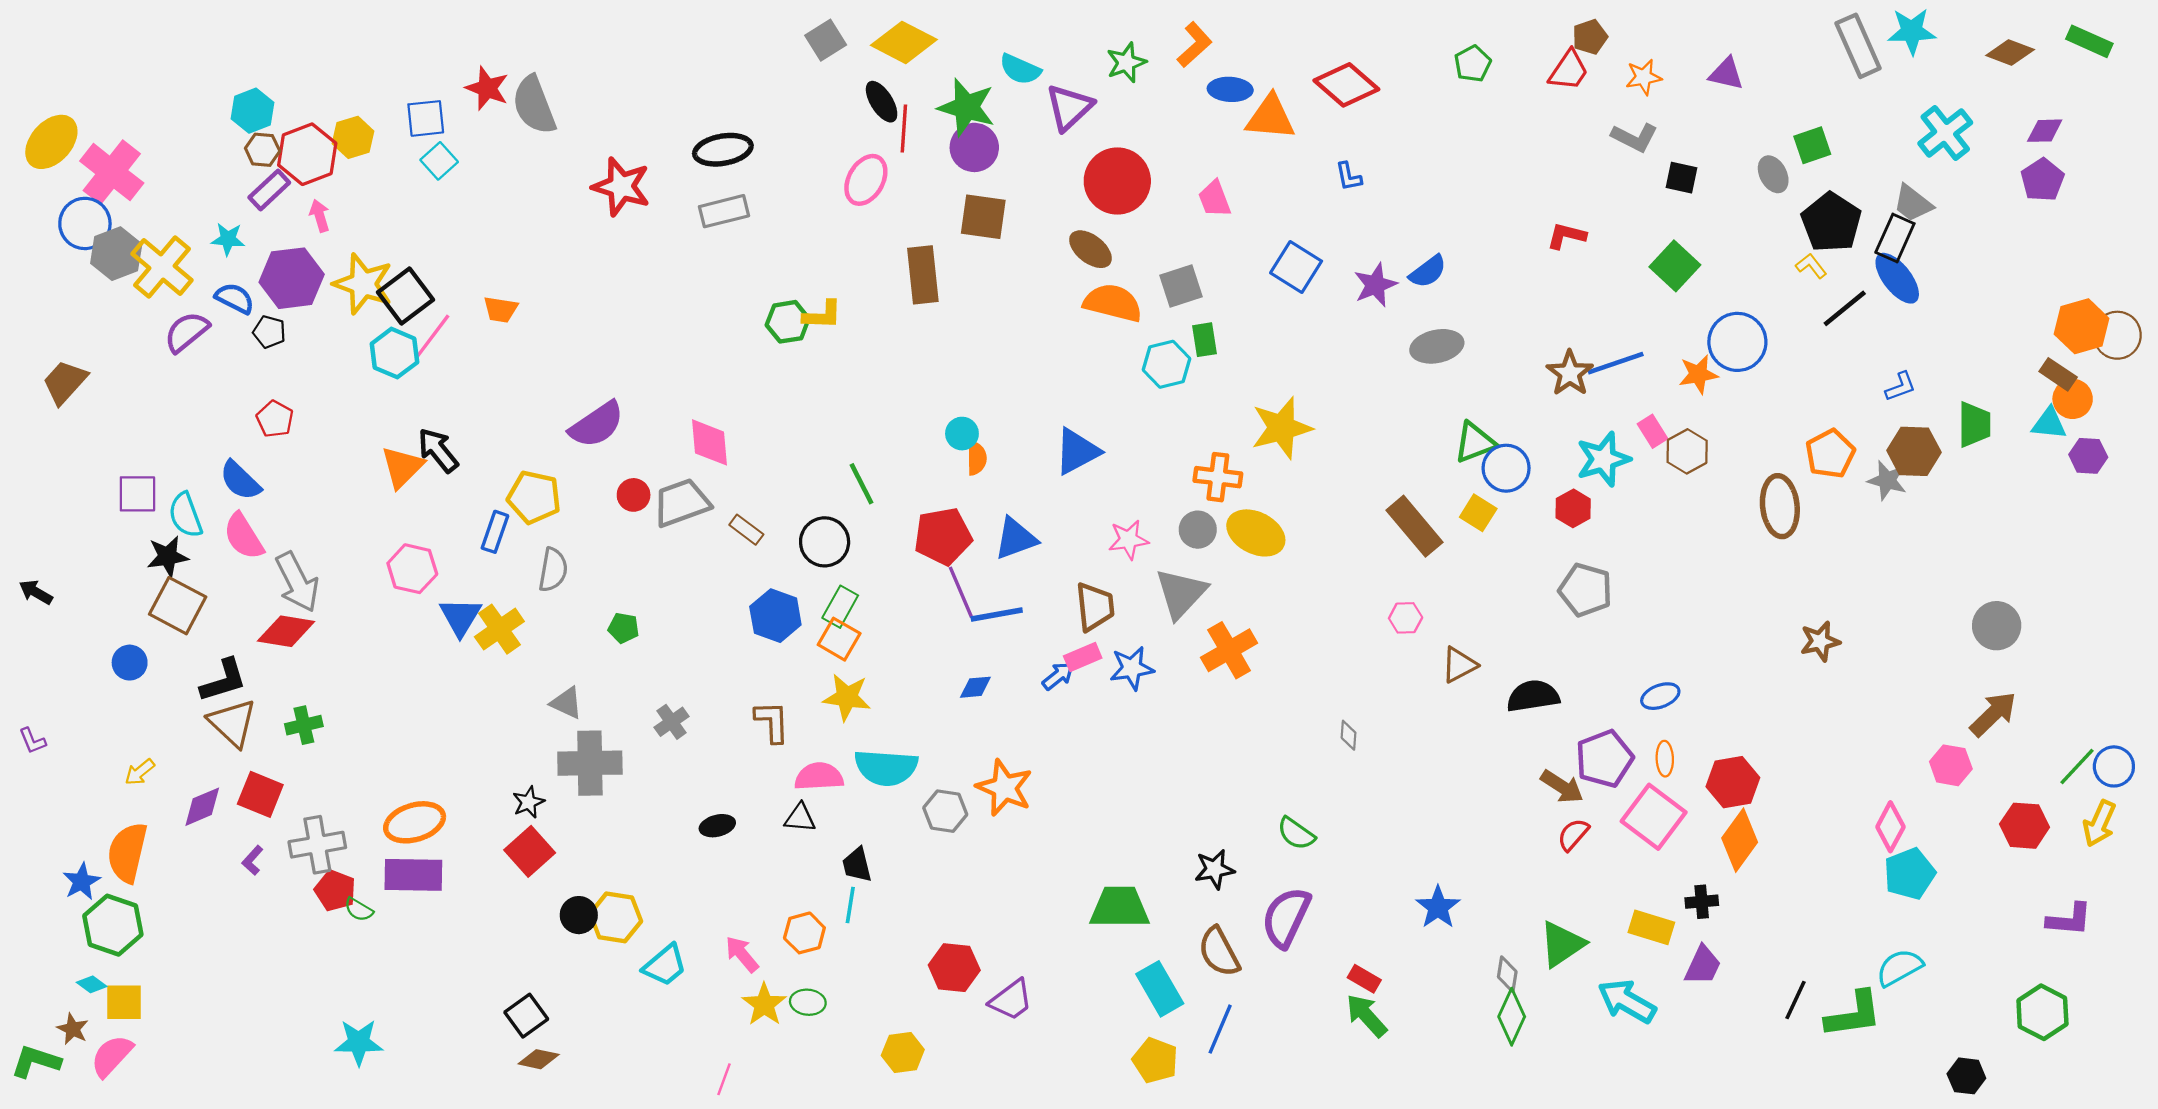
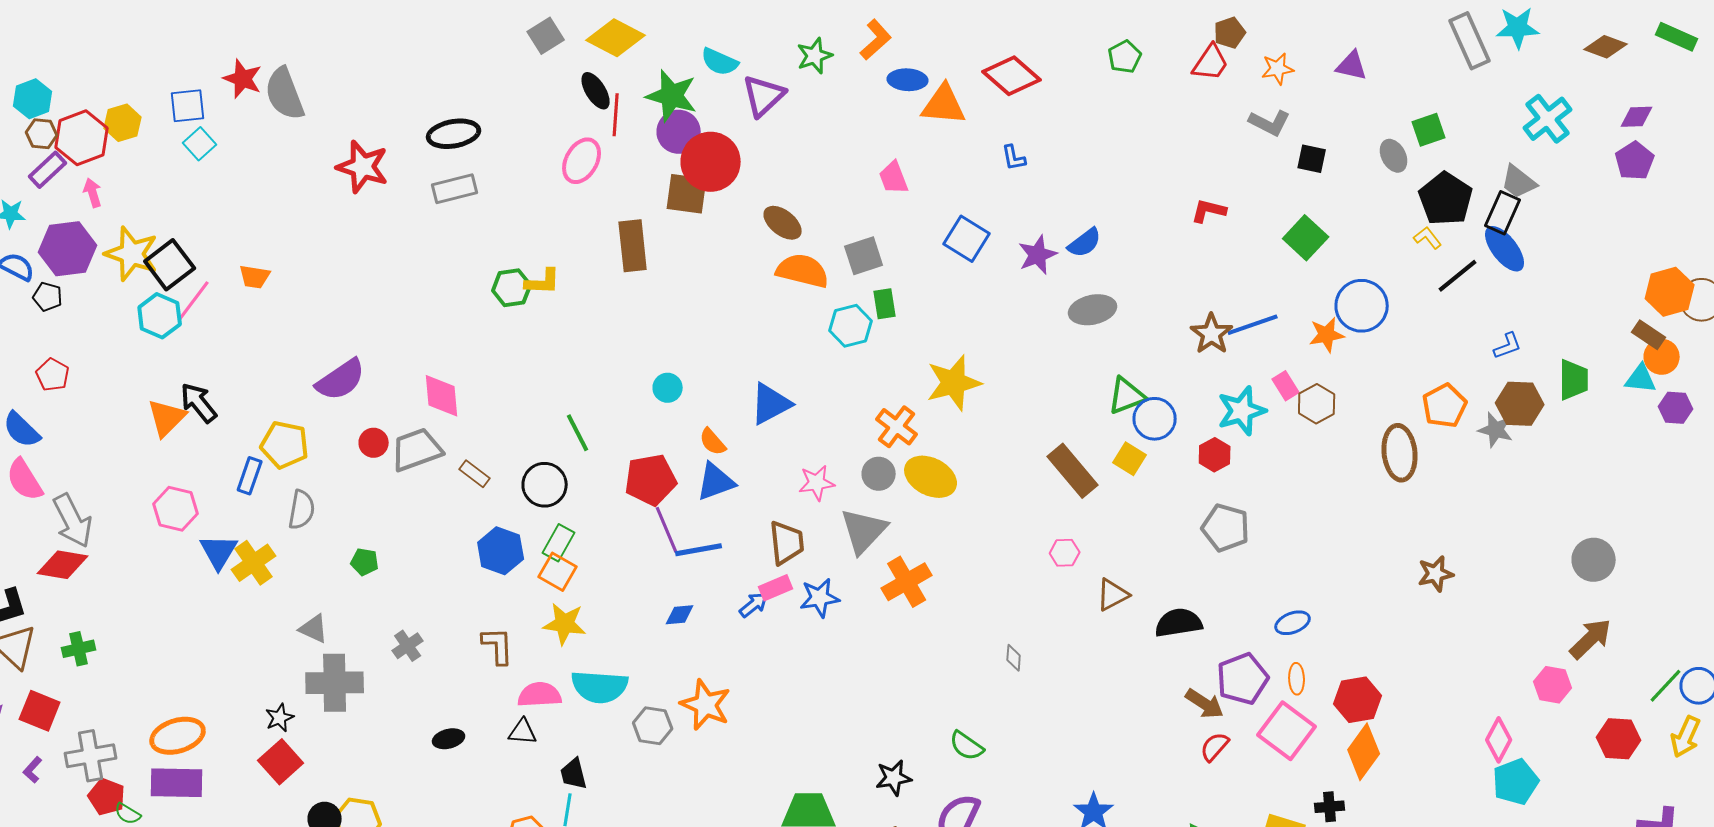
red circle: (1117, 181) -> (711, 162), moved
orange semicircle: (977, 458) -> (713, 442), moved, turned 140
orange cross: (1218, 477) -> (897, 427), turned 30

